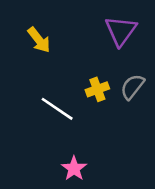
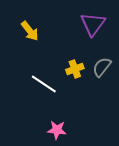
pink star: (74, 169) -> (57, 130), turned -30

